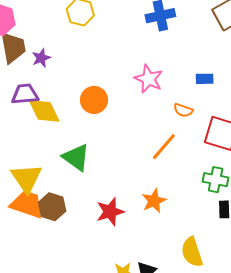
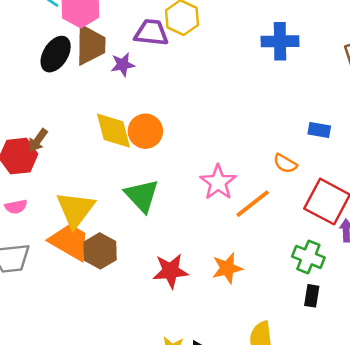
pink star: (149, 79) -> (218, 182), moved
purple trapezoid: (25, 94) -> (151, 33), moved
orange circle: (94, 100) -> (145, 131), moved

